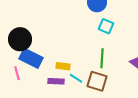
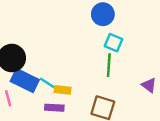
green line: (102, 58) -> (109, 65), moved
cyan line: (76, 78) -> (47, 83), moved

